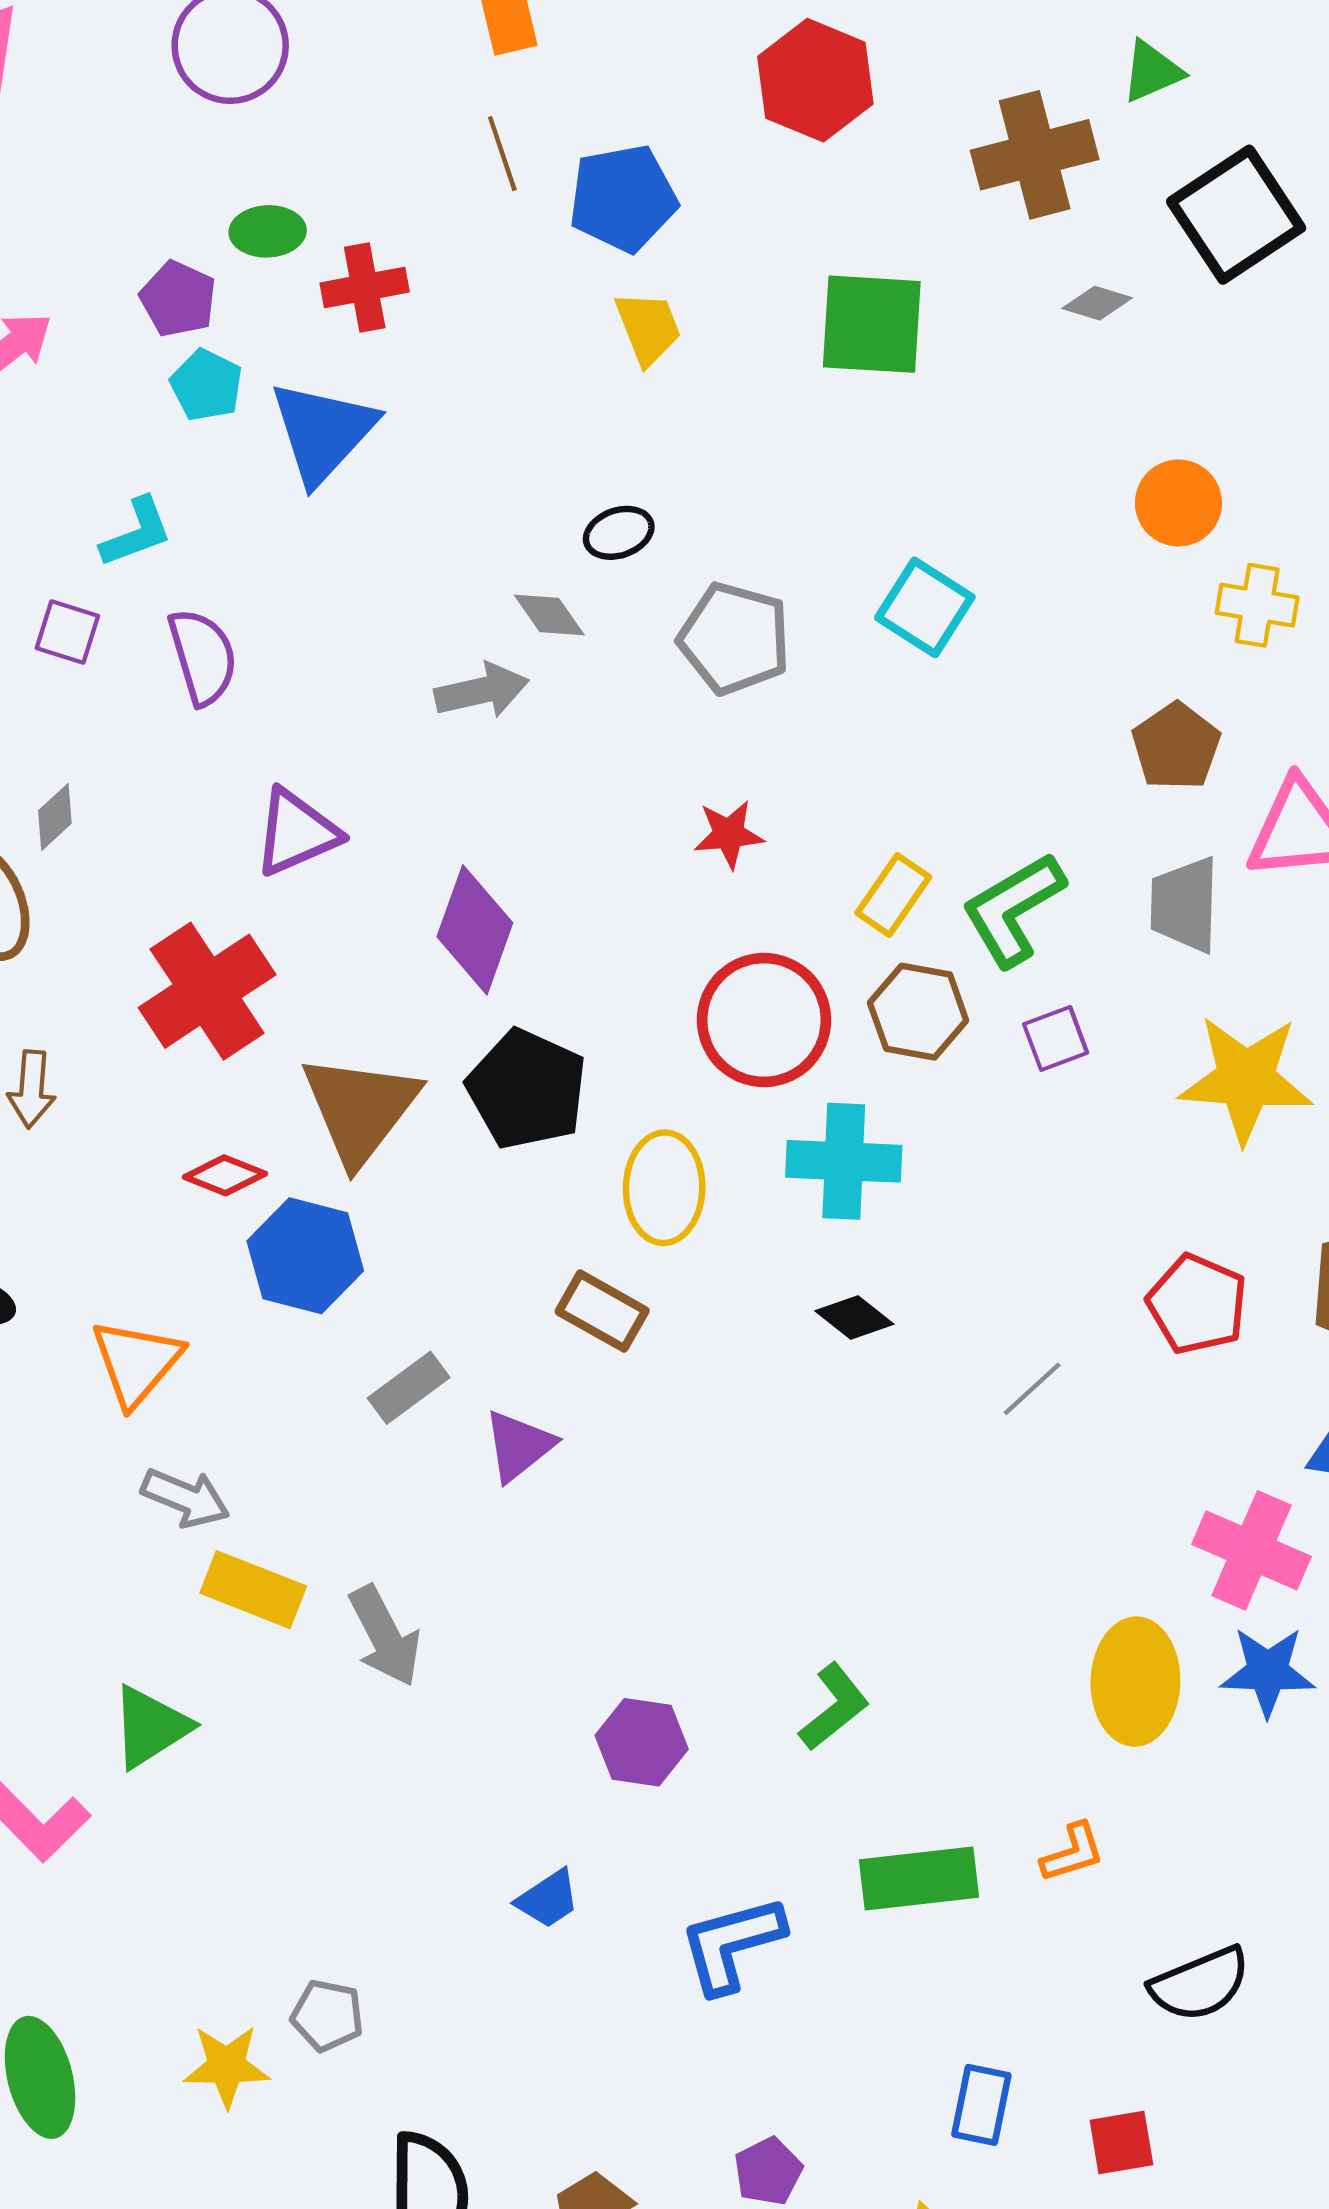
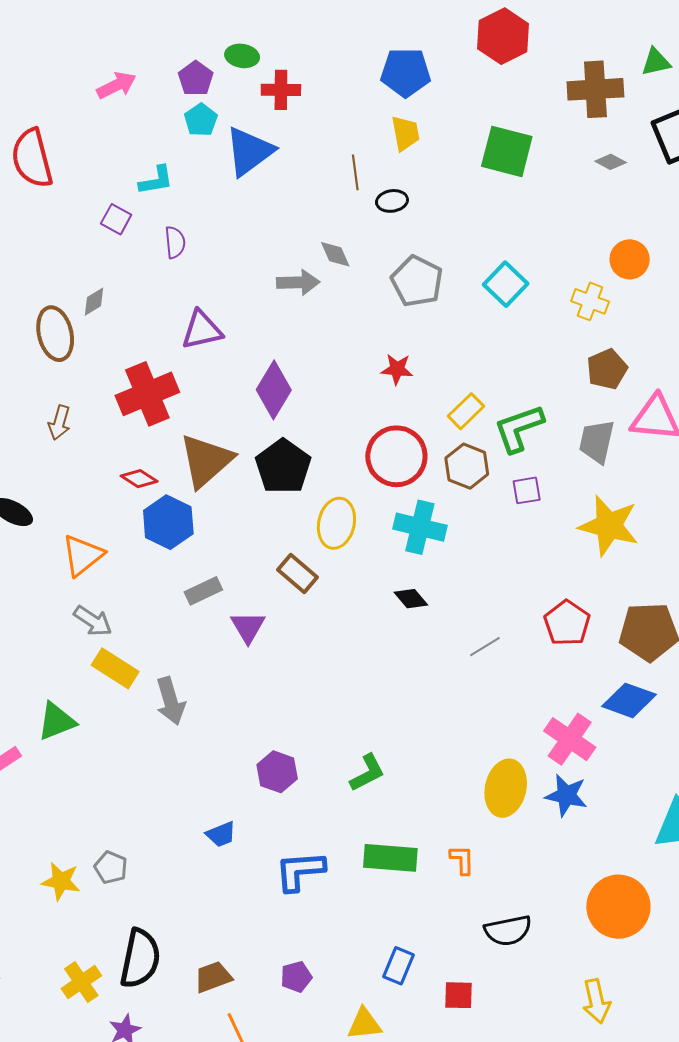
brown line: (502, 154) -> (355, 172), moved
black ellipse: (619, 533) -> (392, 201), moved
yellow cross: (1257, 605) -> (590, 301), moved
purple semicircle: (203, 657) -> (175, 242), size x0.7
purple triangle: (519, 1446) -> (248, 627), turned -33
orange L-shape: (1073, 1853) -> (462, 860), turned -84

